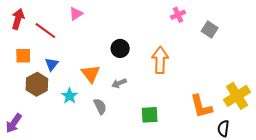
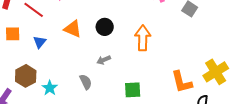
orange triangle: (91, 74) -> (73, 29), moved, turned -30
brown hexagon: (37, 84) -> (26, 76), moved
cyan star: (70, 96) -> (50, 88), moved

